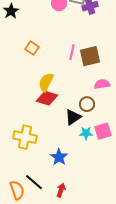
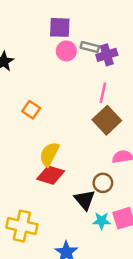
pink line: (72, 52) -> (103, 93), moved
brown square: (90, 56) -> (107, 120), turned -30
black triangle: (73, 117) -> (85, 200), turned -36

